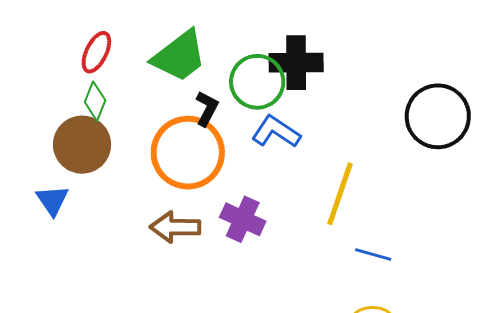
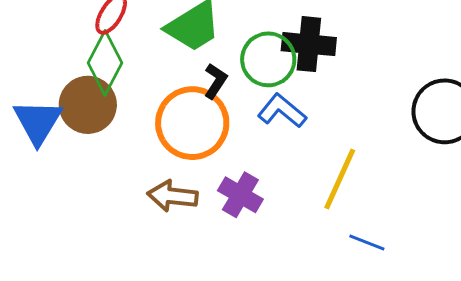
green diamond: (95, 101) -> (105, 63), size x1.6
blue triangle: (52, 200) -> (38, 122), moved, size x1.5

